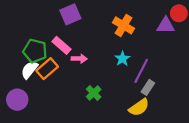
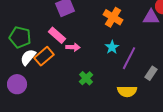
green pentagon: (35, 51) -> (20, 37), moved
gray rectangle: (148, 87) -> (151, 73), moved
yellow semicircle: (139, 107) -> (127, 91), turned 36

